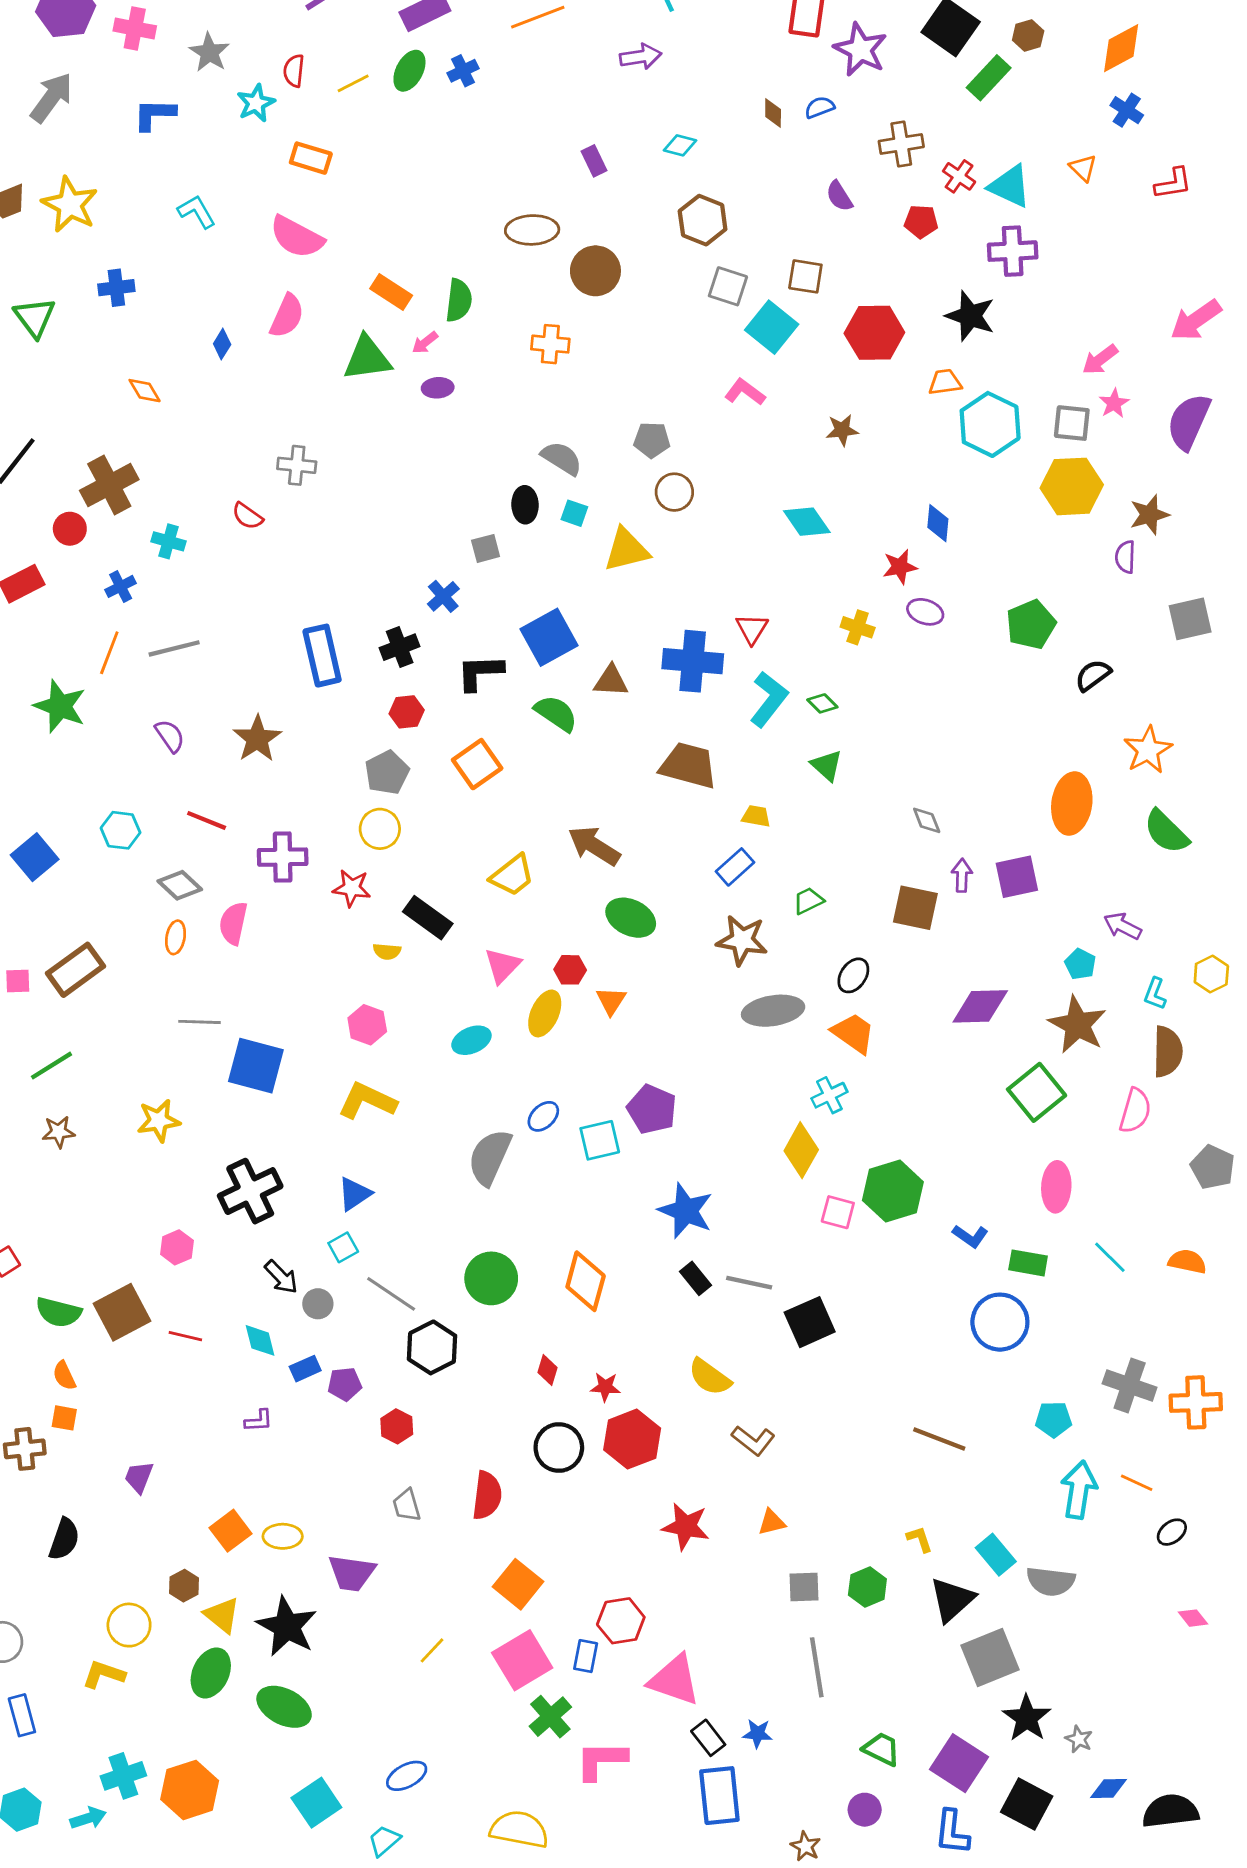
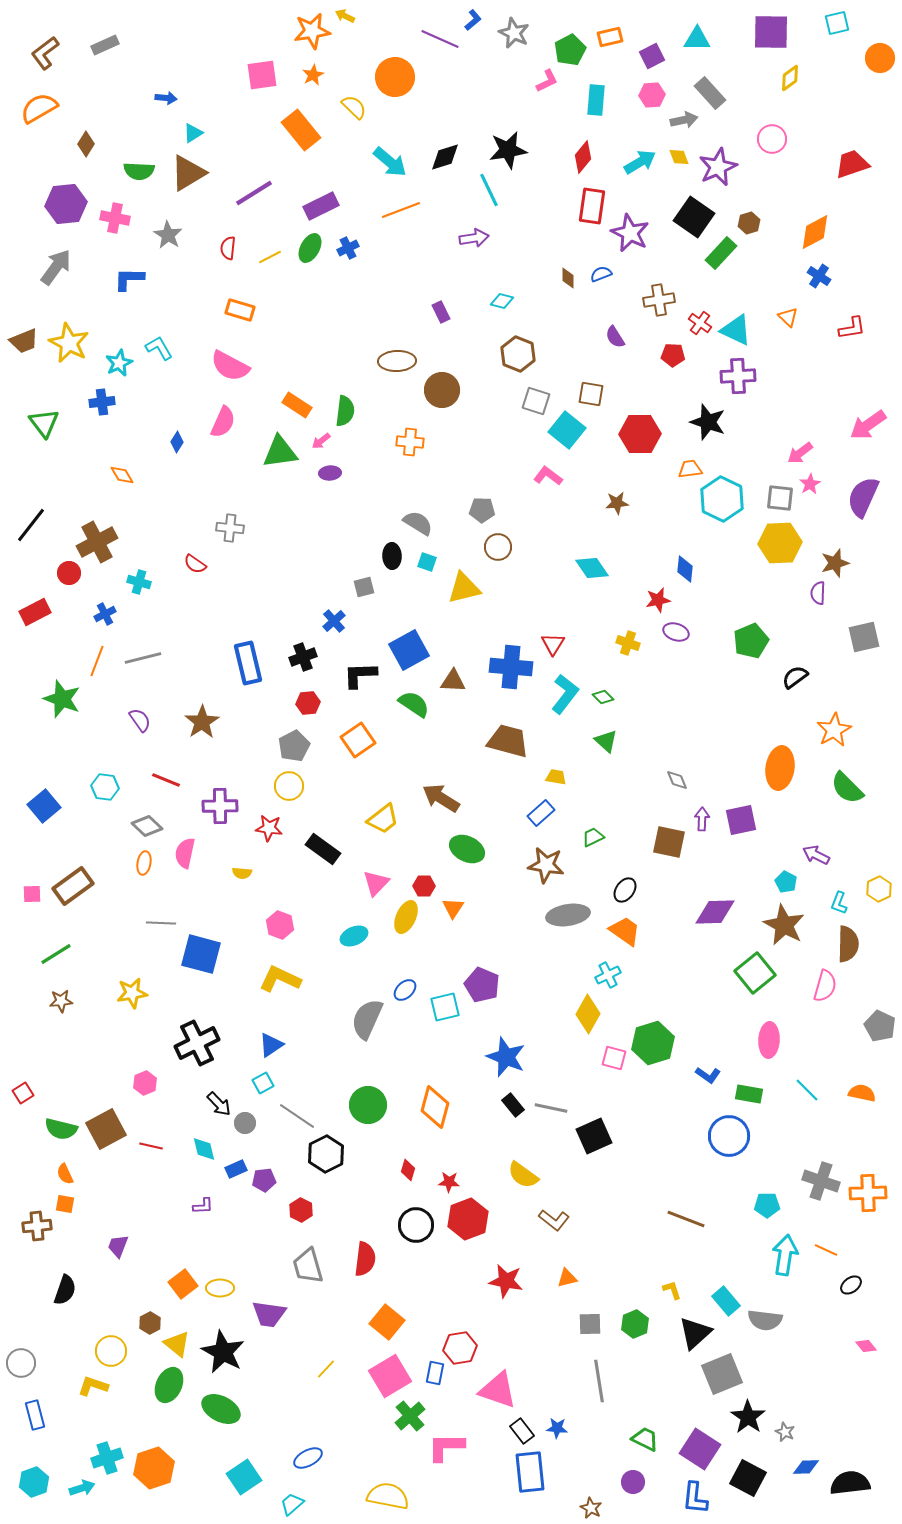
cyan star: (256, 103) -> (119, 363), moved
yellow semicircle: (387, 951) -> (242, 873), moved
gray trapezoid: (407, 1505) -> (308, 1266), size x1.5

